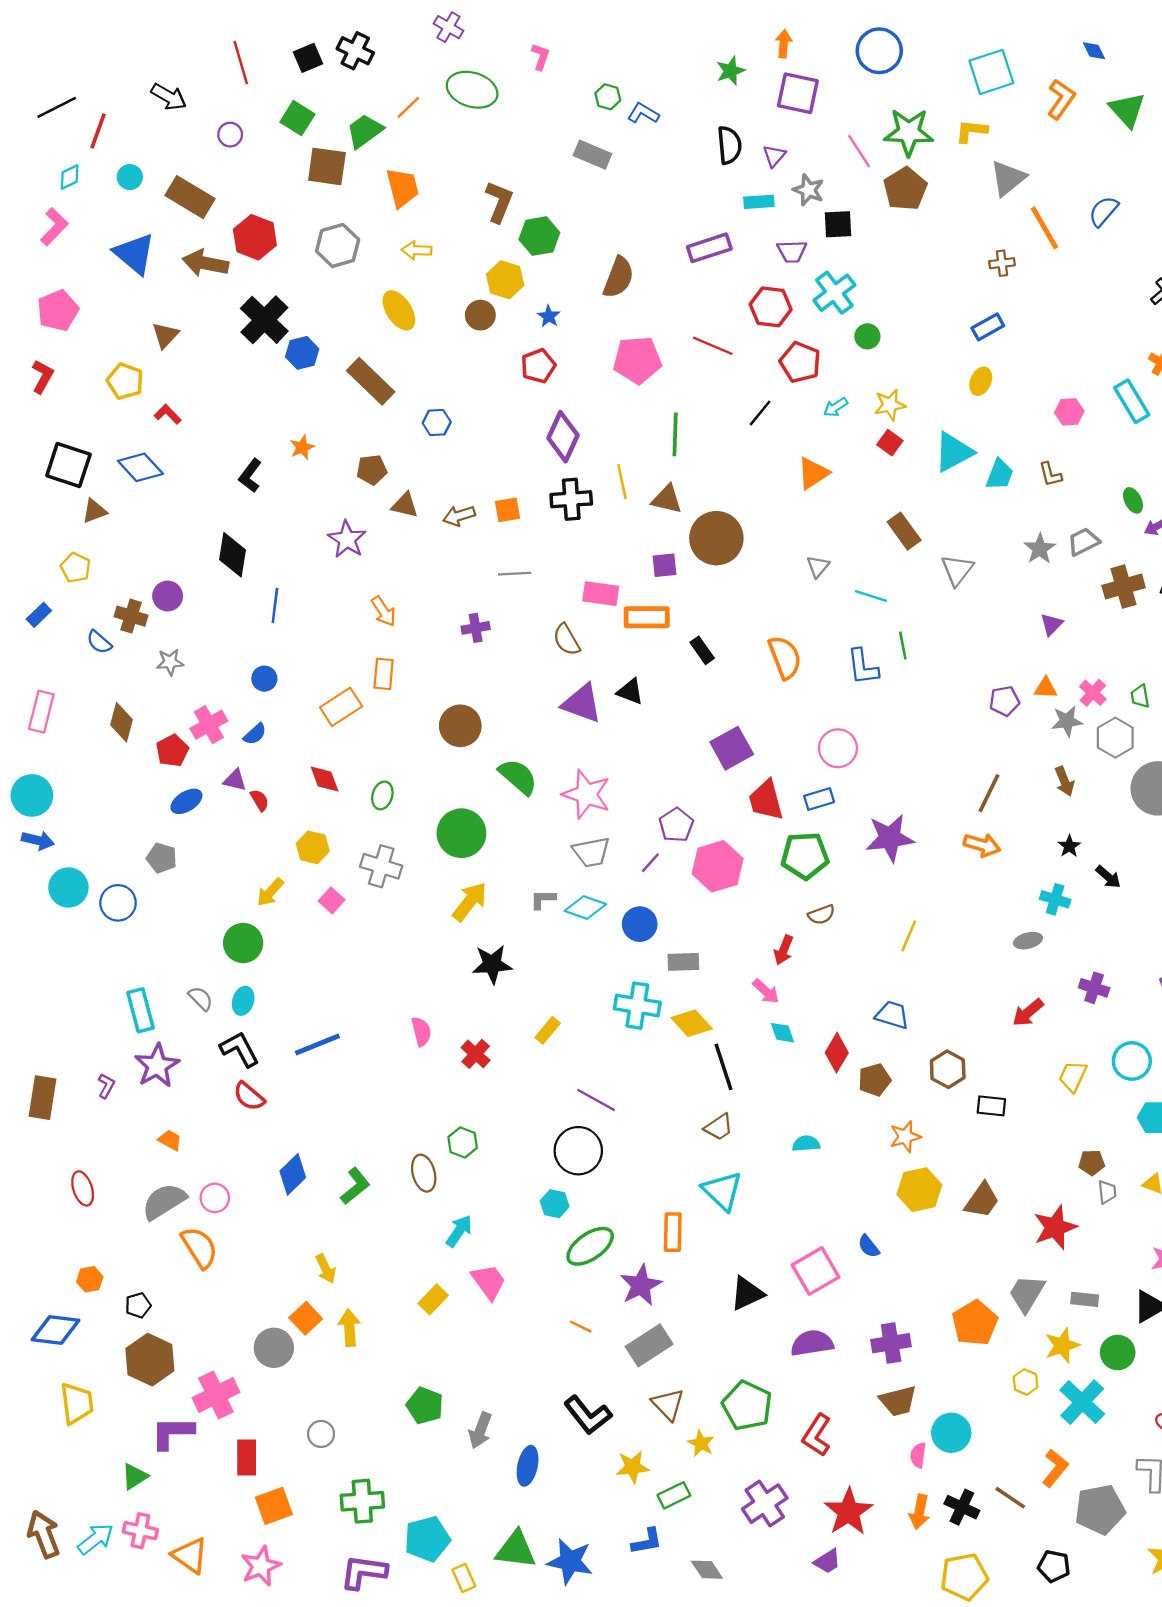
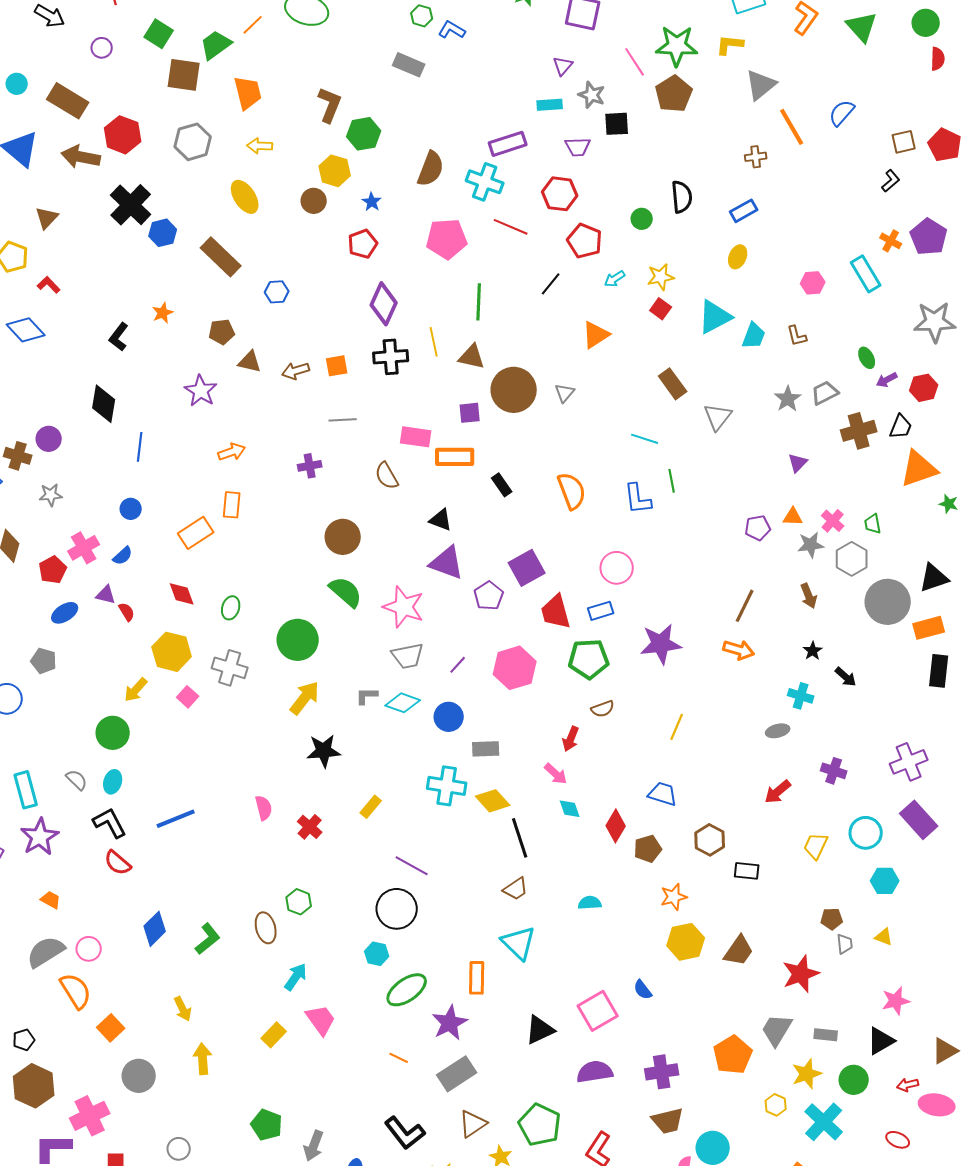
black semicircle: (729, 145) -> (682, 197), moved
cyan cross: (834, 293) -> (485, 182), moved, turned -33
gray triangle: (818, 566) -> (565, 393), moved
orange arrow: (384, 611) -> (232, 452), turned -76
purple triangle: (582, 703) -> (447, 563), moved
brown circle: (460, 726) -> (343, 537), moved
purple pentagon: (676, 825) -> (489, 596), moved
yellow hexagon: (313, 847) -> (172, 652), size x1.4
orange square: (306, 1318) -> (111, 1028), moved
brown triangle: (668, 1404) -> (473, 1124), turned 40

